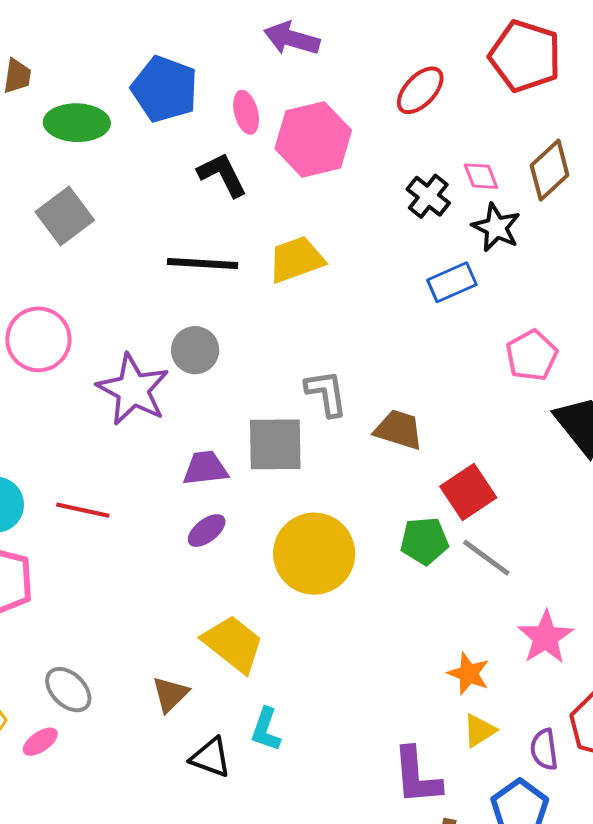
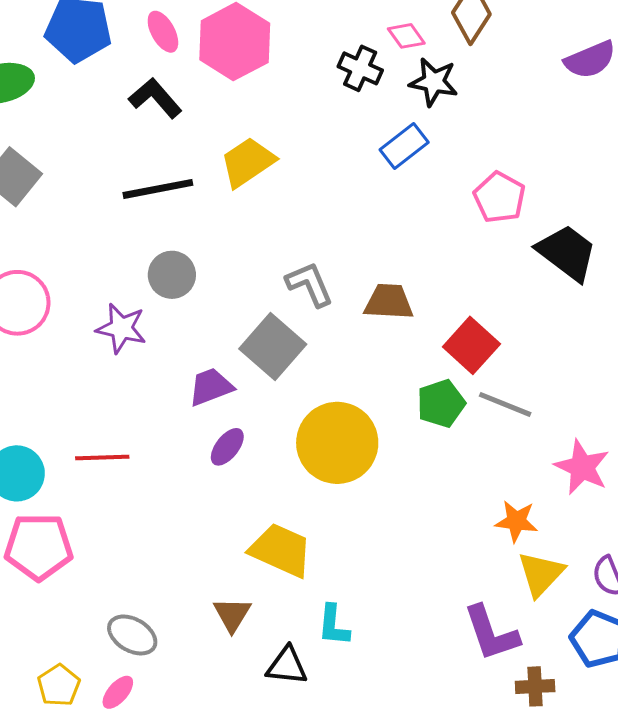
purple star: (133, 390) -> (121, 328), size x0.7
gray square: (275, 444) -> (273, 347), turned -34
yellow triangle: (479, 731) -> (541, 574), size x1.4

